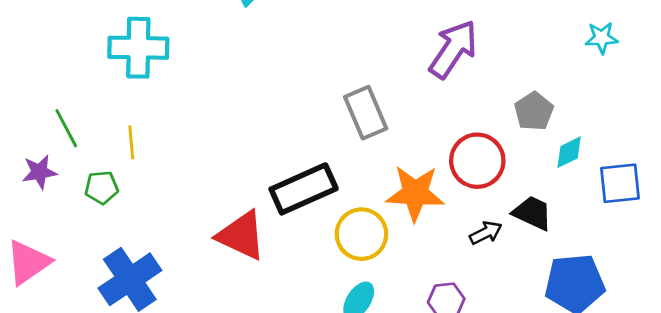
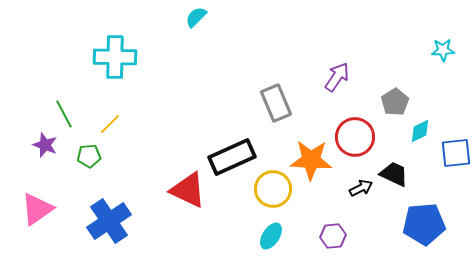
purple arrow: (453, 49) -> (337, 77), moved, size x0.7
yellow line: (131, 142) -> (110, 124), turned 50
purple star: (39, 172) -> (45, 145), turned 30

